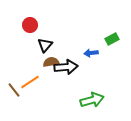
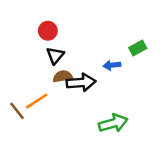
red circle: (30, 25) -> (48, 31), moved

